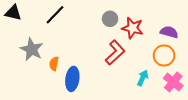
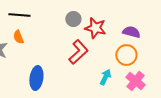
black line: (55, 15) -> (19, 15), turned 50
orange semicircle: (54, 64) -> (18, 37), moved, turned -32

